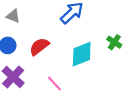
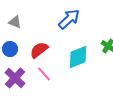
pink line: (54, 84) -> (44, 74), moved

